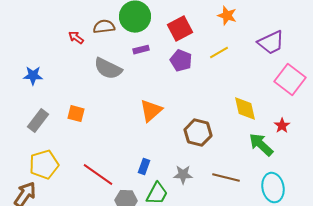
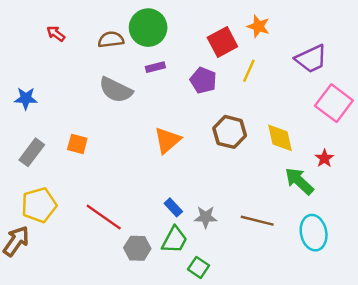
red square: (180, 29) -> (222, 42), moved
red arrow: (76, 38) -> (56, 34), moved
yellow line: (219, 53) -> (249, 71), turned -36
brown hexagon: (198, 133) -> (230, 132), moved
blue rectangle: (144, 167) -> (173, 207), moved, turned -63

